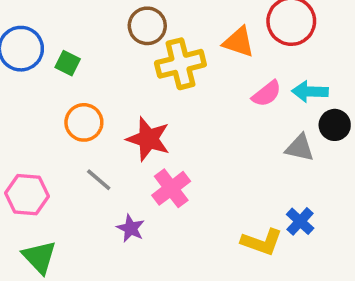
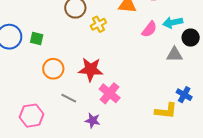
yellow cross: (180, 64) -> (98, 24), size x0.6

